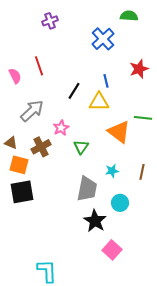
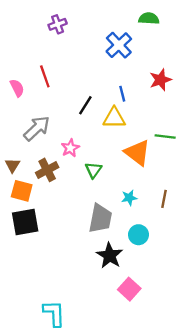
brown triangle: (11, 143) -> (12, 165), turned 40

